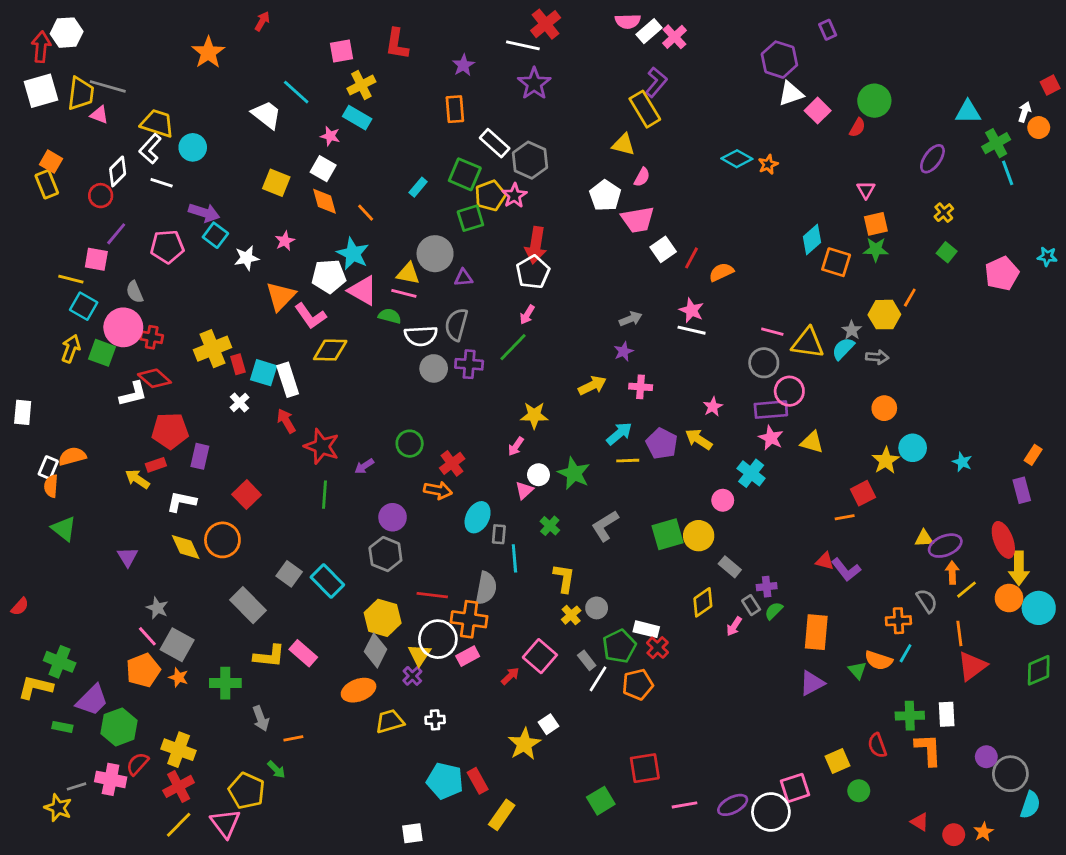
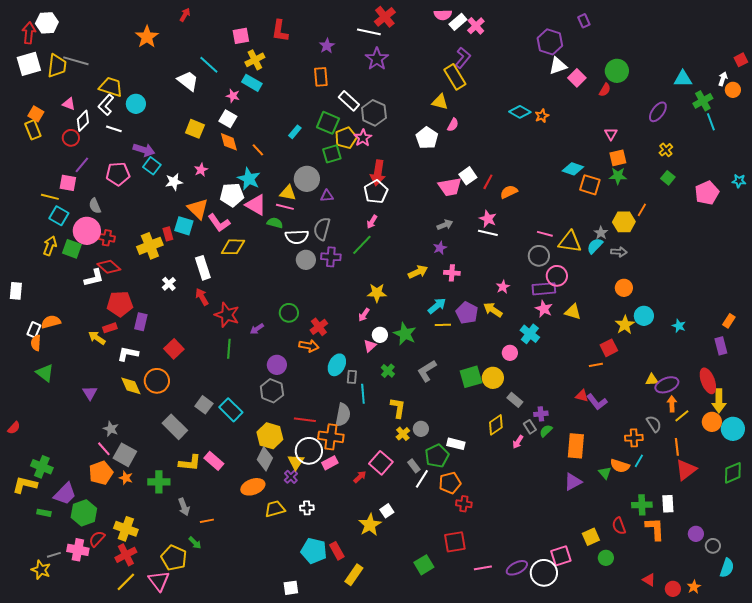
pink triangle: (99, 115) -> (69, 104), moved
pink trapezoid: (638, 220) -> (450, 187), moved
cyan diamond: (812, 239) -> (573, 169), turned 60
orange triangle: (281, 296) -> (198, 209), turned -30
red rectangle: (238, 364) -> (168, 234), moved
cyan square: (264, 373) -> (184, 226), moved
red cross: (658, 648) -> (464, 504), moved, turned -35
gray circle: (1010, 774) -> (713, 546), size x0.6

